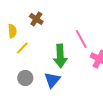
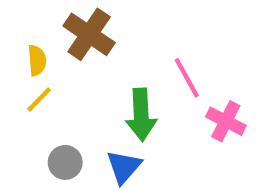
brown cross: (36, 19) -> (89, 34), size x1.6
yellow line: (22, 48) -> (39, 99), moved

